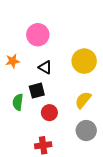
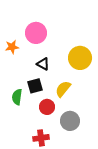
orange star: (13, 61) -> (12, 47), moved
yellow semicircle: (83, 100) -> (63, 89), moved
gray circle: (86, 131) -> (70, 121), moved

